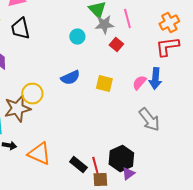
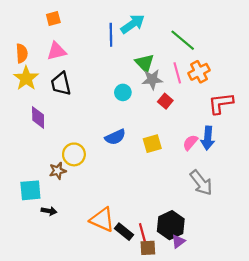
orange cross: (169, 23) -> (199, 72), moved
yellow square: (104, 84) -> (152, 144), turned -30
brown star: (17, 109) -> (58, 171), size x0.6
orange triangle: (39, 154) -> (102, 220), moved

